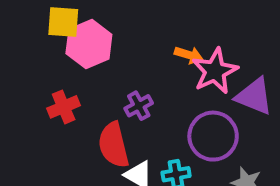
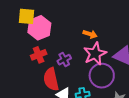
pink star: (215, 71) -> (95, 54), moved
red cross: (64, 107) -> (39, 55), moved

